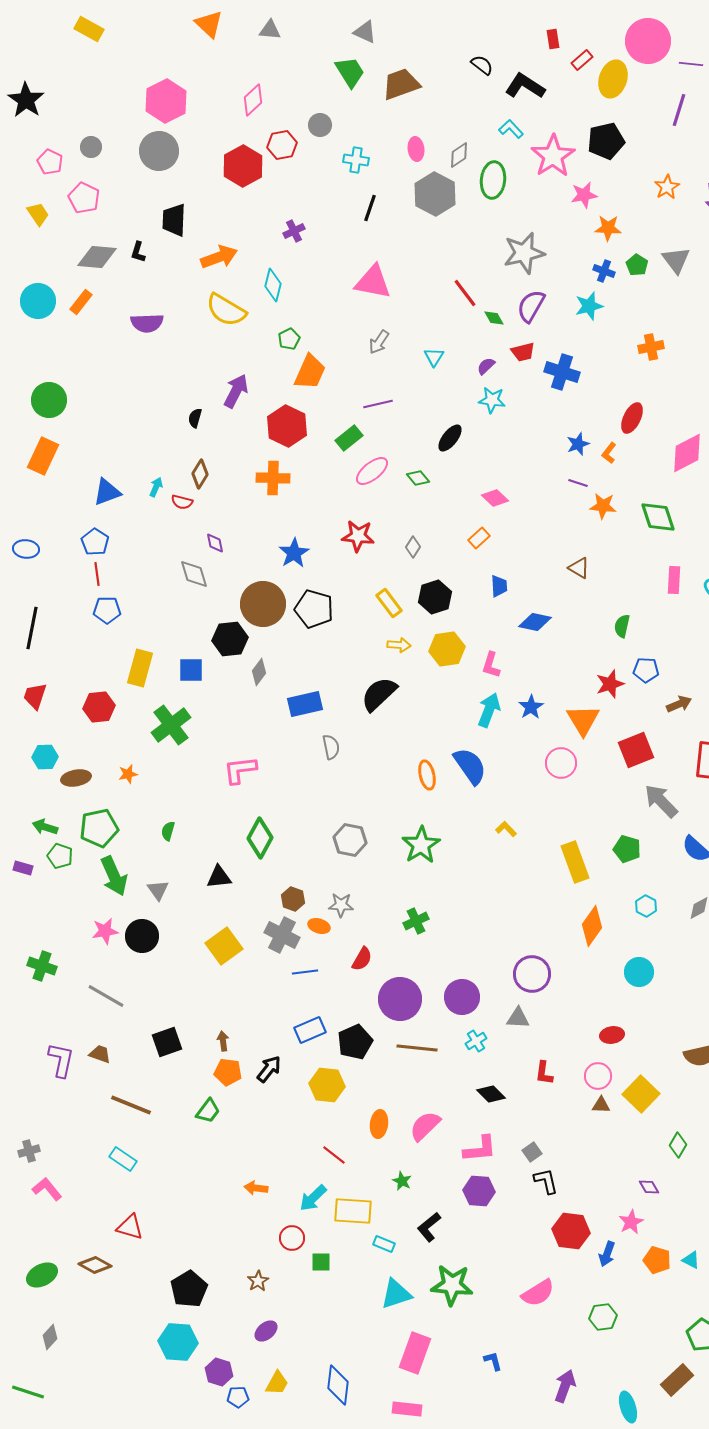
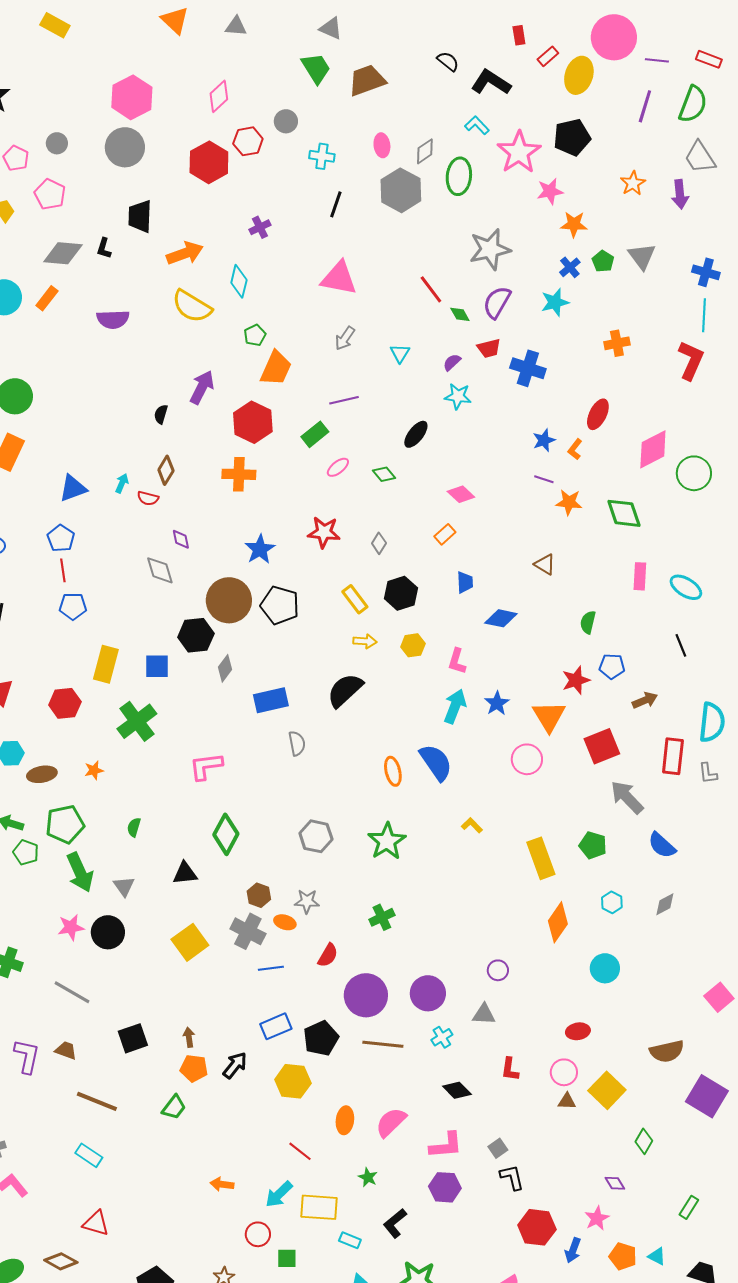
blue cross: (604, 271) -> (570, 267), turned 30
pink ellipse: (372, 471) -> (338, 467), size x0.7
yellow hexagon: (447, 649) -> (413, 645), size x0.7
purple circle: (532, 974) -> (498, 970), size x0.6

